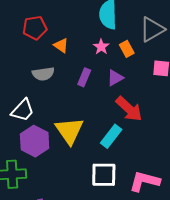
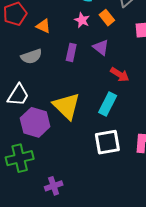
purple triangle: (115, 78) -> (101, 47), turned -42
red arrow: (129, 109) -> (120, 75), size x0.7

